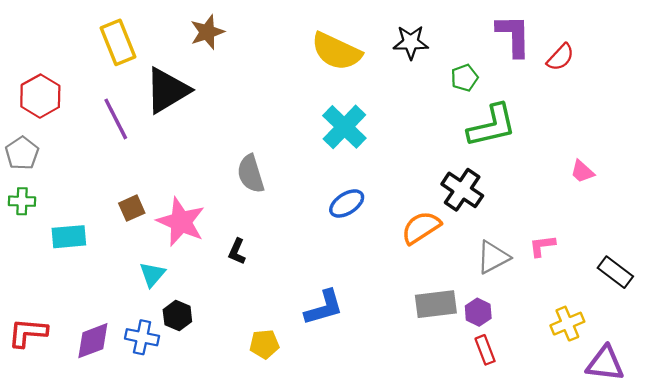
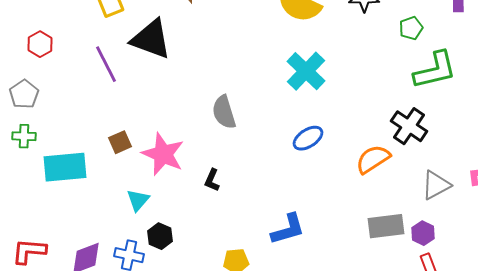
black triangle: (167, 90) -> (151, 39), turned 51
red hexagon: (40, 96) -> (40, 44), size x0.7
cyan rectangle: (69, 237) -> (65, 167), size x1.4

